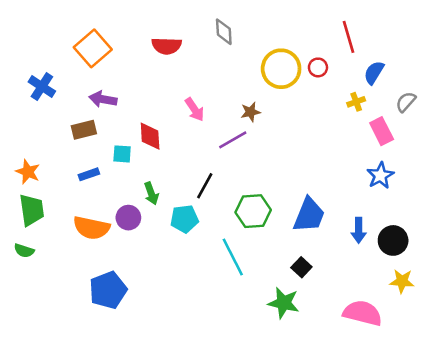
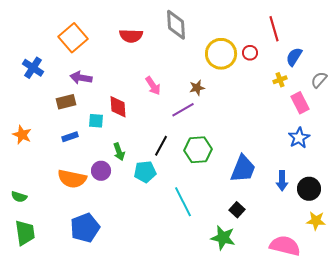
gray diamond: (224, 32) -> (176, 25), size x1.4
green trapezoid: (32, 210) -> (25, 233), moved
green hexagon: (253, 211) -> (198, 150), moved

